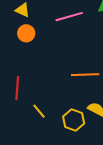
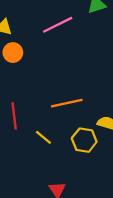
orange line: (85, 75) -> (67, 103), moved

